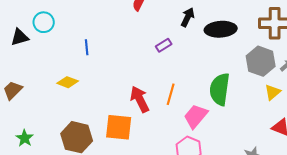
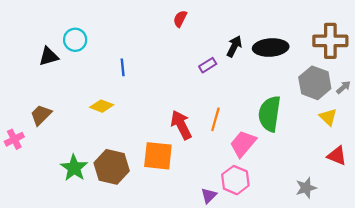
black arrow: (188, 17) -> (234, 46), moved
yellow triangle: (273, 92) -> (328, 117), turned -36
green star: (25, 138) -> (74, 168), moved, size x1.4

